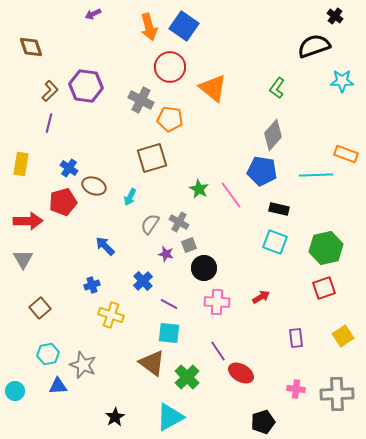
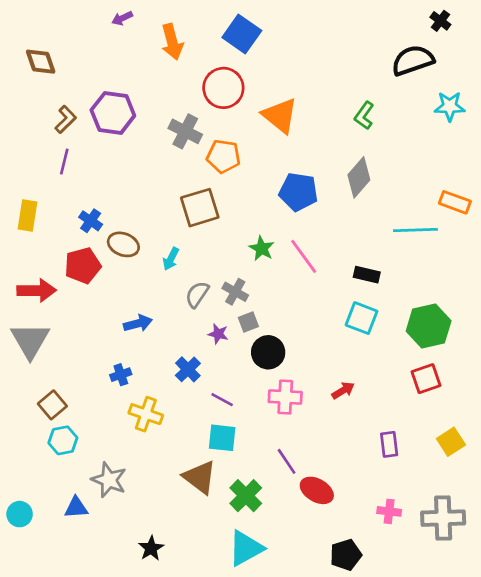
orange arrow: (149, 27) -> (172, 42), moved
blue pentagon: (262, 171) -> (298, 192), moved
blue arrow: (105, 246) -> (138, 323), turned 120
gray triangle: (23, 259) -> (30, 340), size x1.5
cyan hexagon: (48, 354) -> (63, 440), moved
cyan triangle: (170, 417) -> (246, 548), moved

